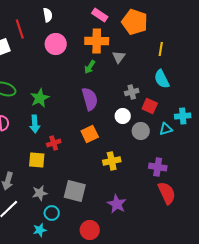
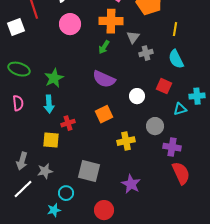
gray cross: (132, 92) -> (146, 53), moved
purple semicircle: (90, 99) -> (104, 79), turned 130
gray circle: (141, 131) -> (155, 126), moved
gray star: (40, 193) -> (45, 171), moved

